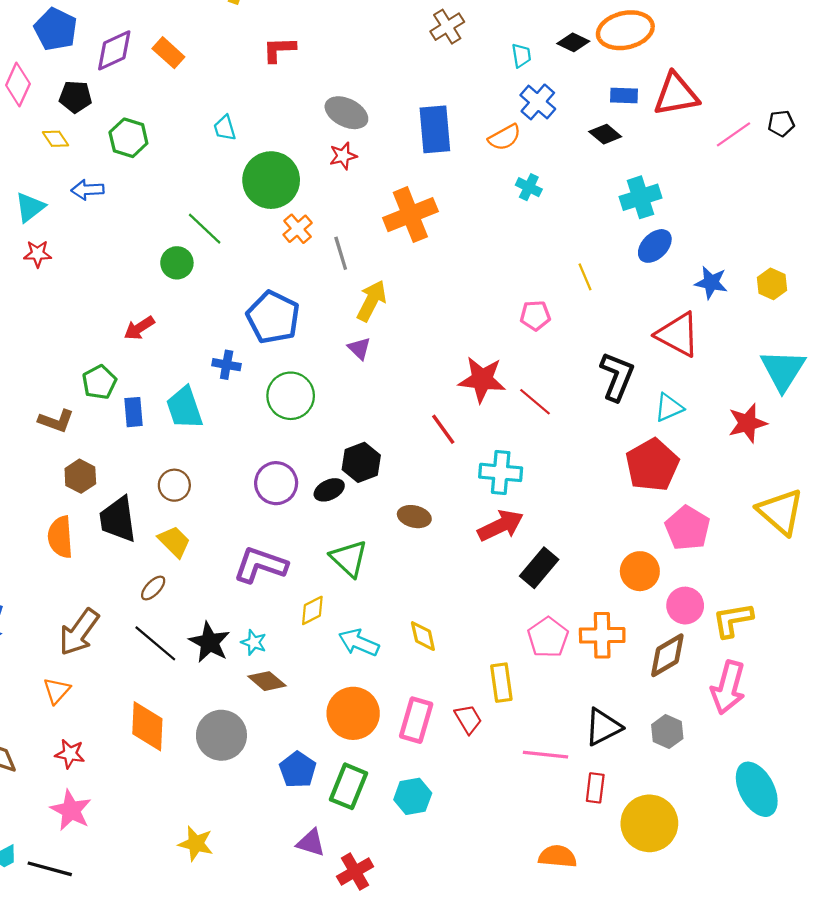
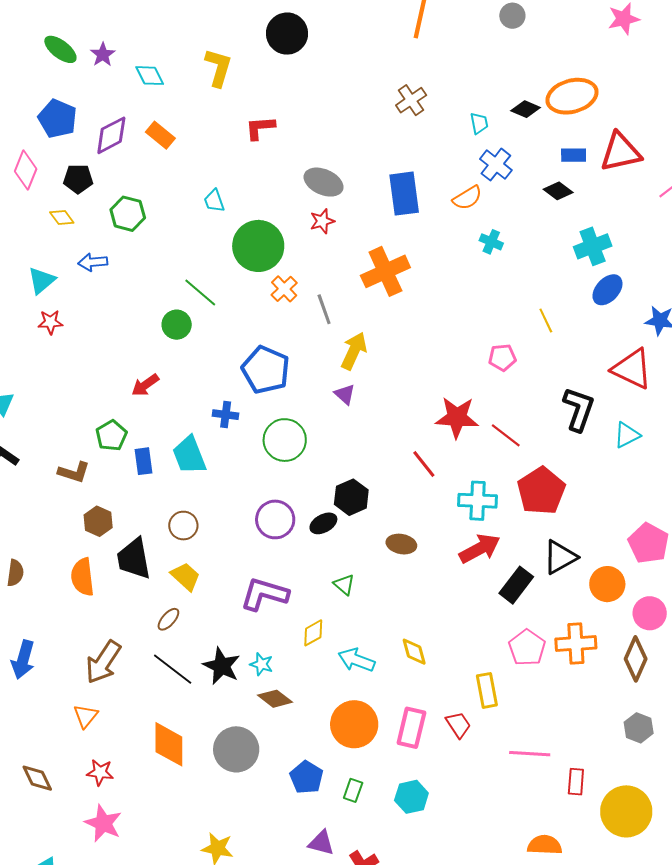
red pentagon: (652, 465) -> (541, 491), moved
green triangle: (349, 558) -> (344, 585), size x0.6
brown diamond: (667, 655) -> (636, 659), turned -33
black triangle: (603, 727) -> (560, 557), moved
green rectangle: (349, 786) -> (353, 790), size x0.6

